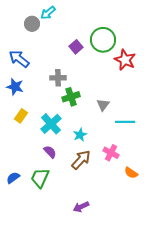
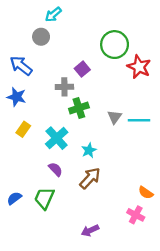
gray circle: (32, 24) -> (41, 37), moved
purple square: (76, 47) -> (82, 69), moved
cyan line: (125, 122) -> (139, 120), moved
pink cross: (111, 153) -> (136, 215), moved

